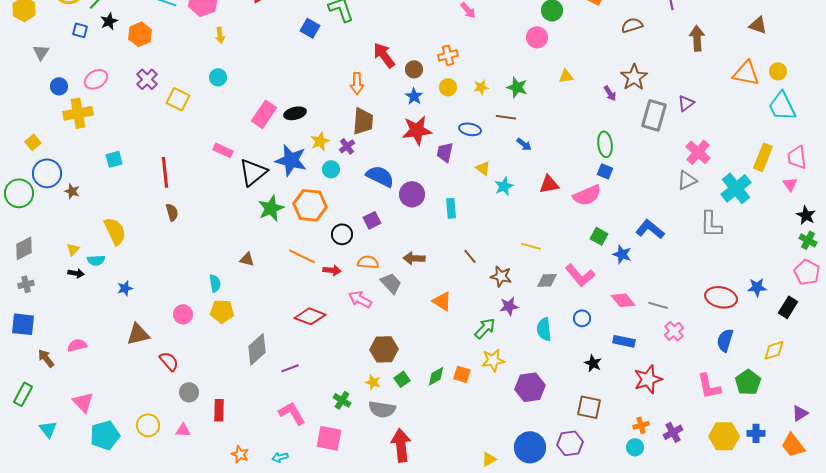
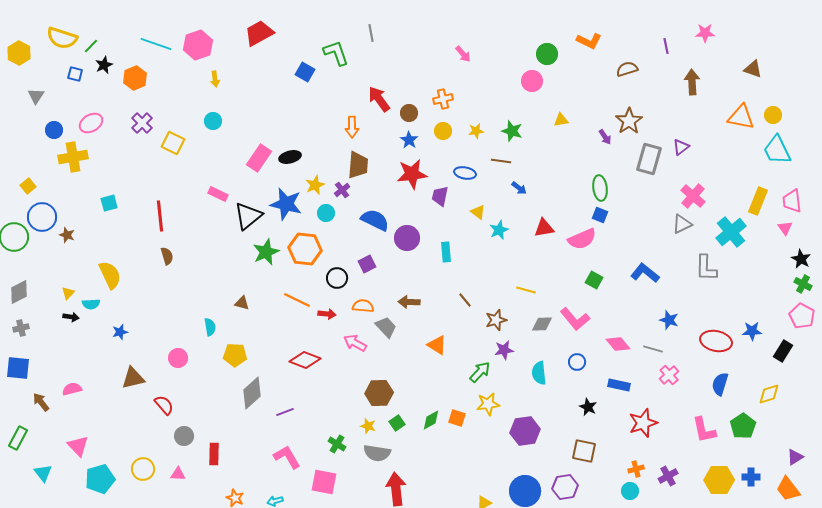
blue star: (622, 254) -> (669, 320), moved
brown star: (501, 276) -> (496, 320), turned -30
yellow pentagon: (222, 311) -> (235, 355), moved

